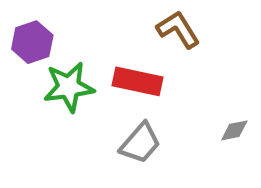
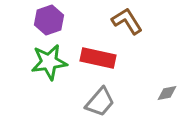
purple hexagon: (32, 42) -> (49, 20), moved

